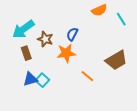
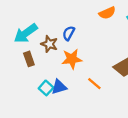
blue semicircle: (72, 34) -> (69, 33), moved
blue triangle: (30, 79) -> (59, 87), moved

